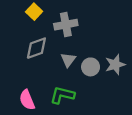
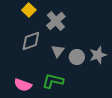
gray cross: (66, 25) -> (56, 21), turned -30
pink semicircle: (27, 100) -> (23, 85), turned -48

